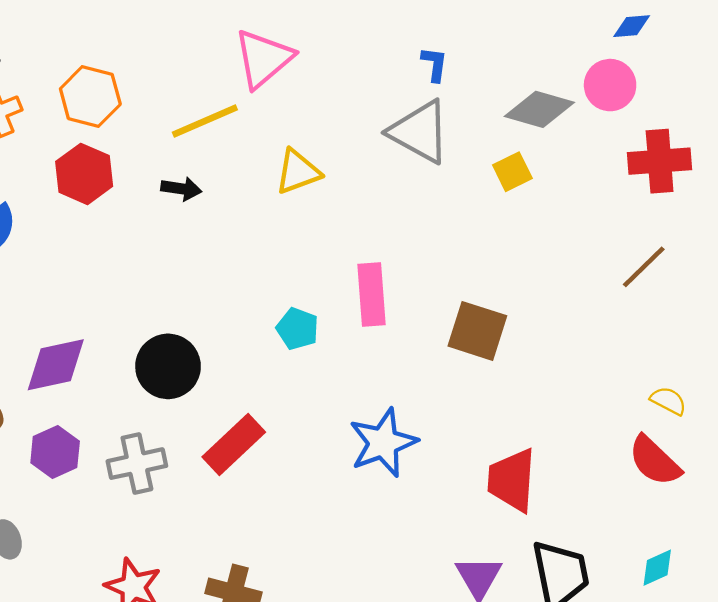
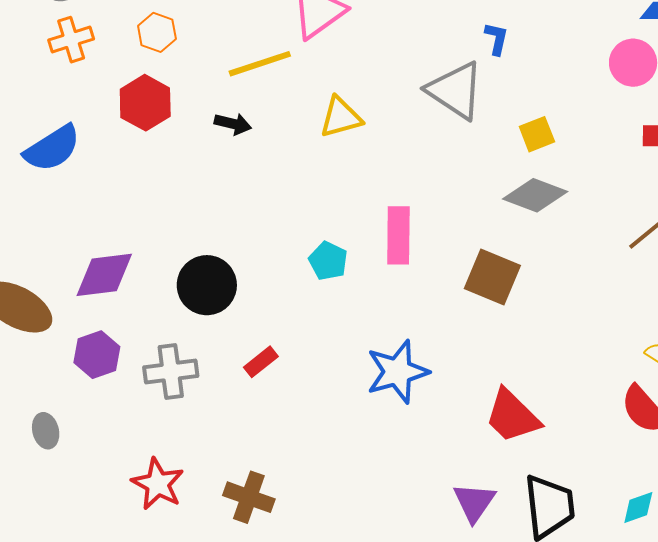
blue L-shape: (435, 64) -> (497, 39), moved
orange hexagon: (90, 97) -> (157, 32), size x0.7
gray diamond: (539, 109) -> (535, 195), moved
red rectangle: (234, 445) -> (261, 362), size x0.6
red trapezoid: (512, 480) -> (512, 416), turned -54

